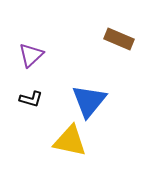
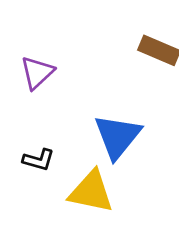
black L-shape: (31, 99) -> (39, 160), moved

